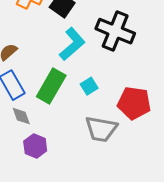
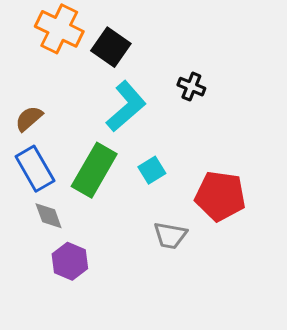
black cross: (115, 31) -> (191, 87), size x0.5
gray trapezoid: (101, 129) -> (170, 235), size x0.7

